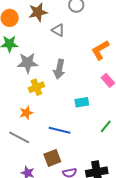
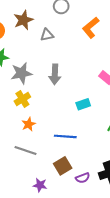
gray triangle: (58, 30) -> (47, 35), turned -32
orange L-shape: (100, 50) -> (91, 28), moved
yellow cross: (36, 87) -> (22, 99), moved

